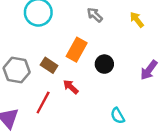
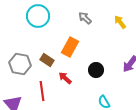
black circle: (104, 64) -> (96, 70), moved
red line: (43, 103) -> (42, 91), turned -36

